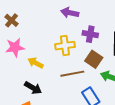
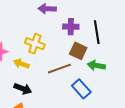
yellow cross: (65, 46) -> (35, 44), moved, turned 36

